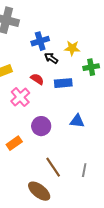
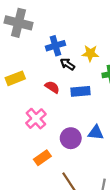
pink cross: (20, 97) -> (36, 119), moved
purple circle: (41, 126) -> (71, 138), moved
orange rectangle: (14, 143) -> (42, 158), moved

